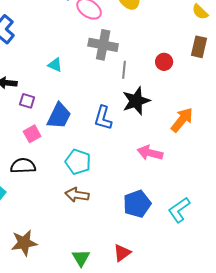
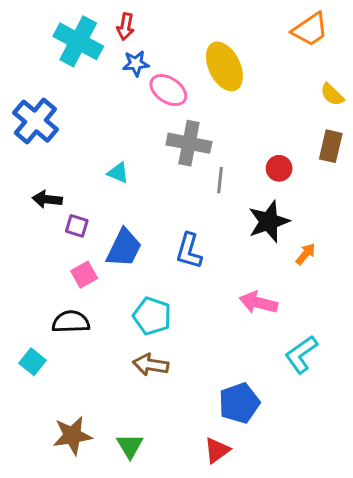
black star: (136, 101) -> (269, 221), moved
orange arrow: (182, 120) -> (306, 254), size x0.6
blue pentagon: (137, 204) -> (239, 403), moved
cyan L-shape: (179, 210) -> (301, 354), moved
green triangle: (81, 258) -> (130, 446), moved

